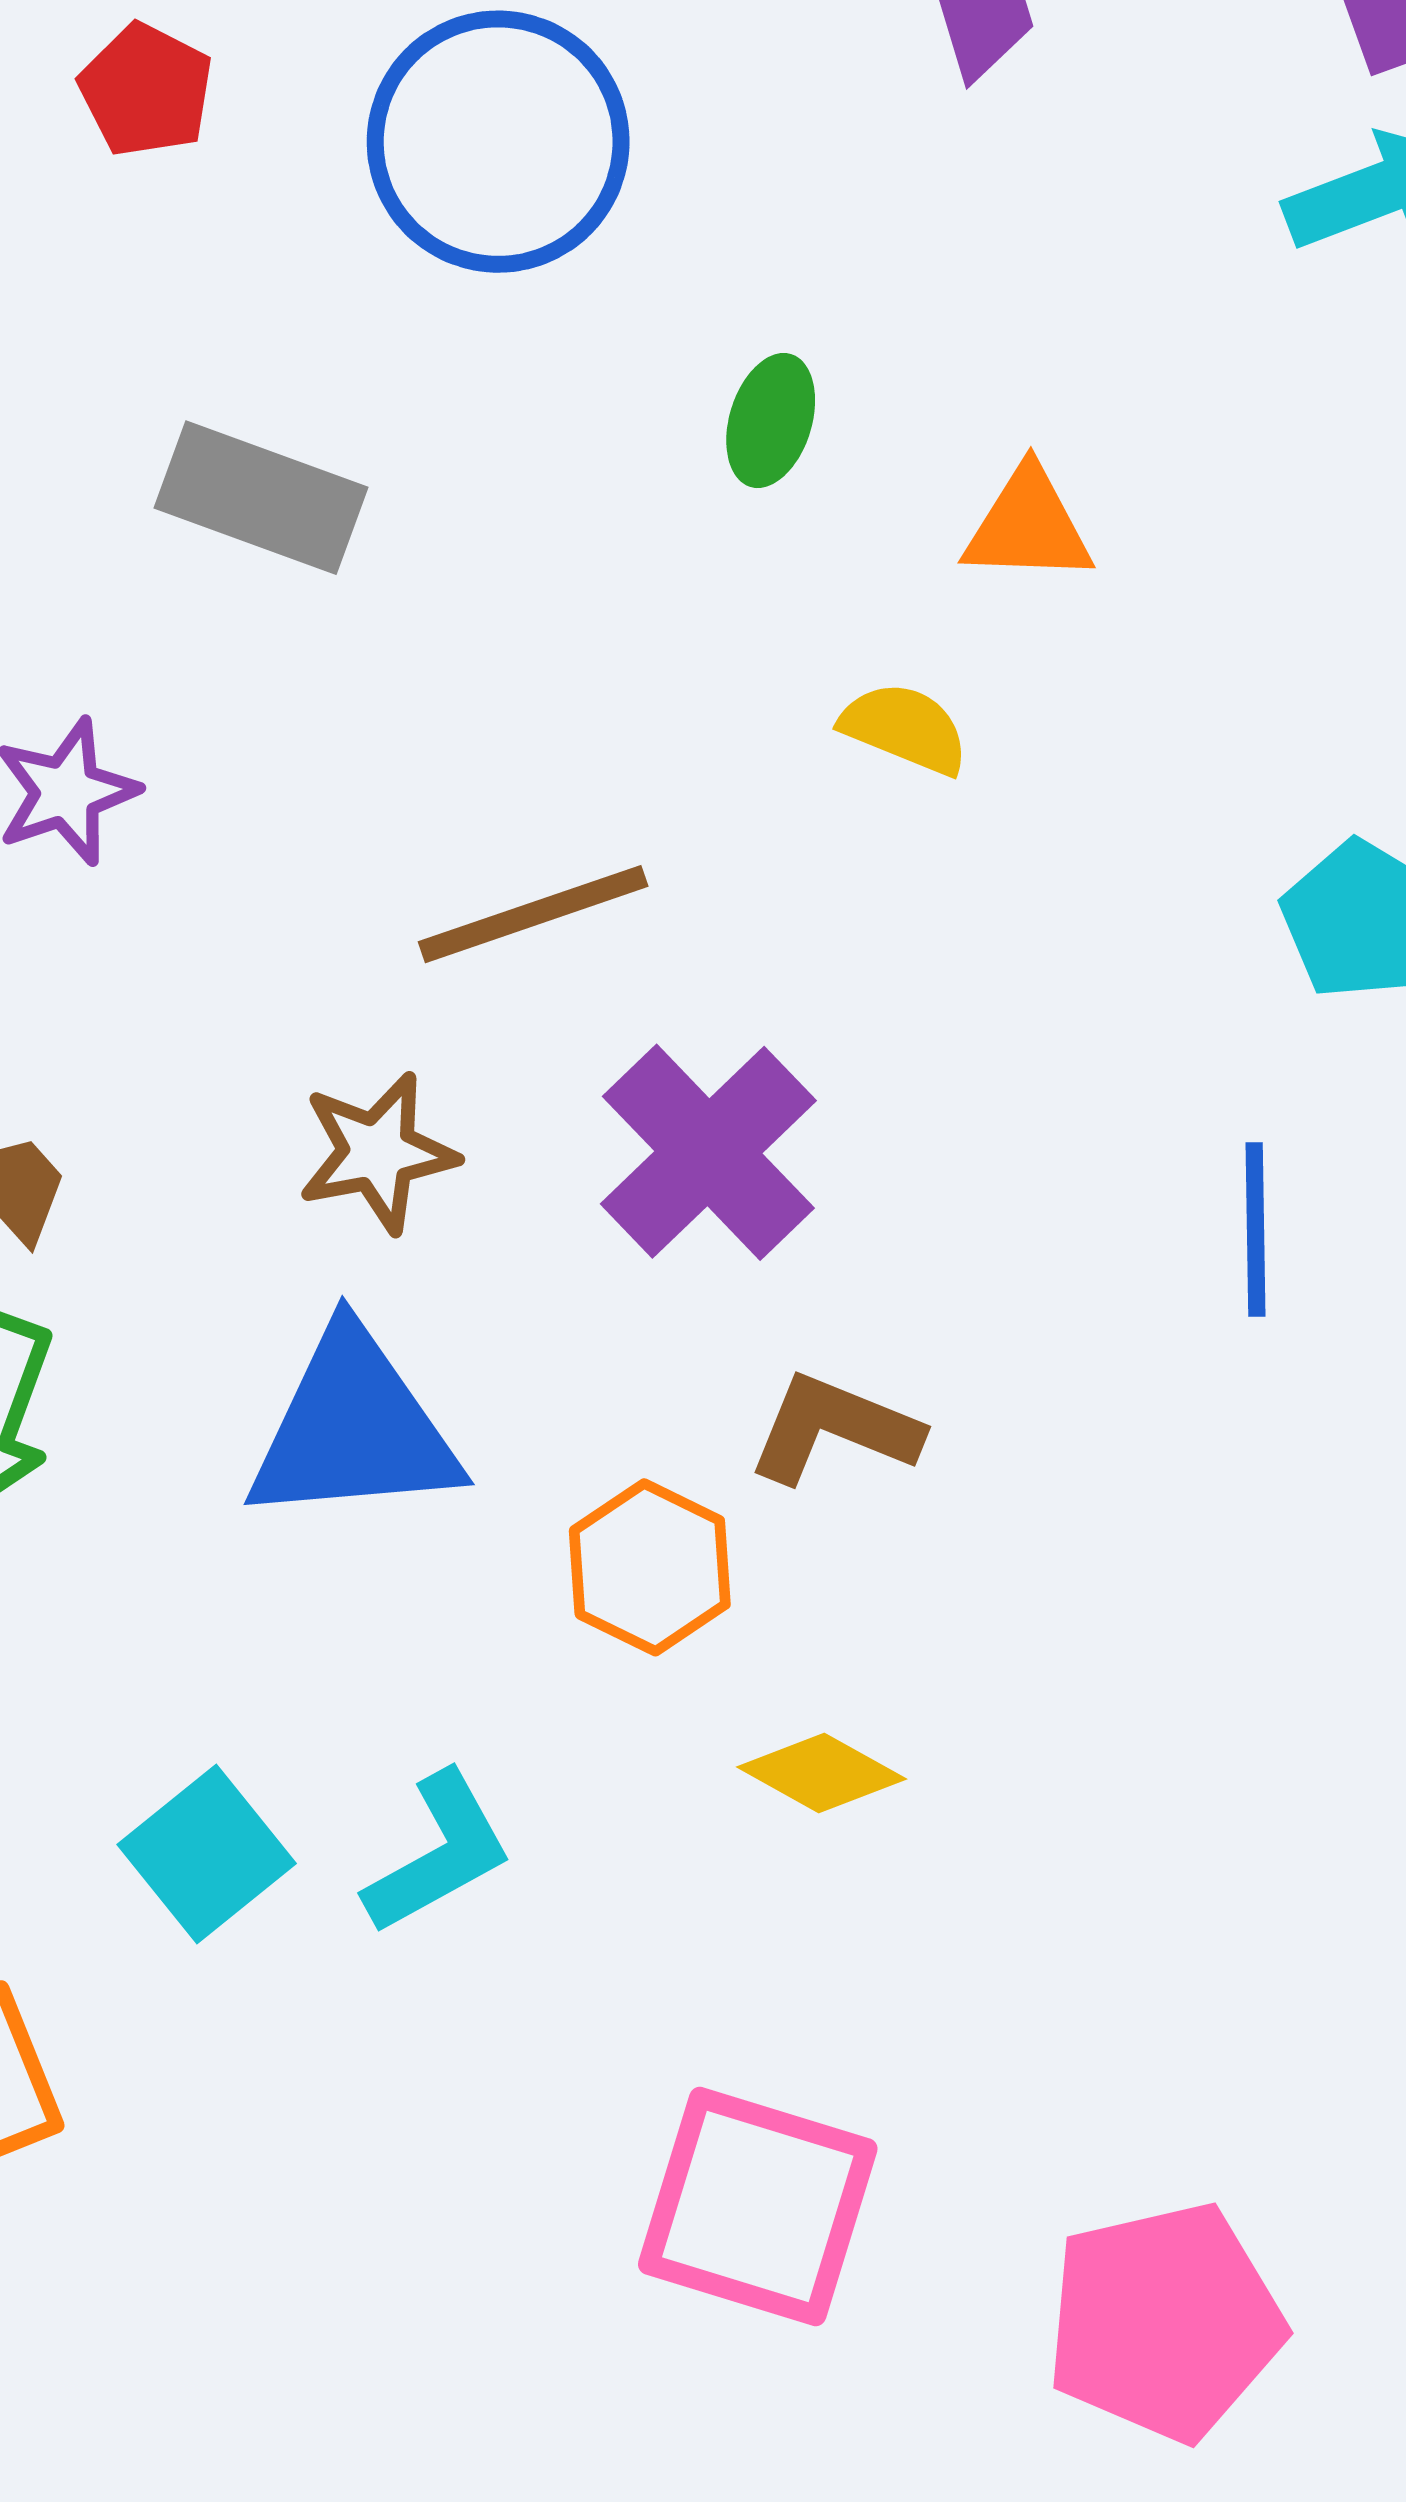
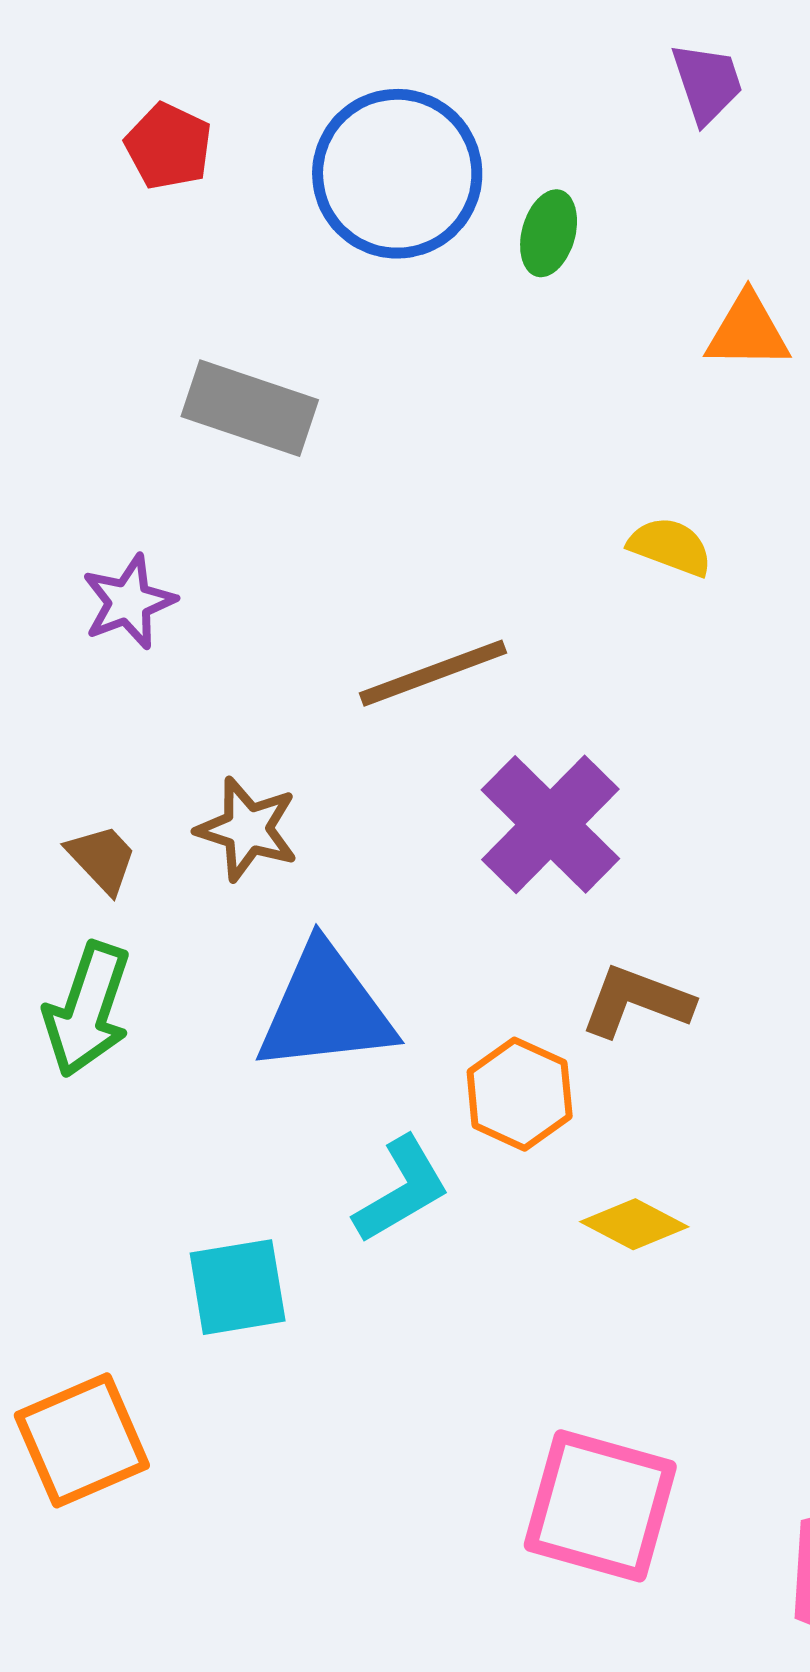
green ellipse: (771, 421) -> (549, 233), moved
orange triangle: (1028, 526) -> (748, 331), moved
brown star: (378, 1152) -> (247, 829), moved, turned 30
cyan L-shape: (438, 1853) -> (402, 1190), moved
cyan square: (207, 1854) -> (238, 1287), turned 31

